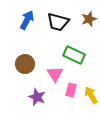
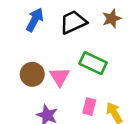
black trapezoid: (58, 22) -> (73, 22), turned 140
pink triangle: (55, 74) -> (60, 77), moved

